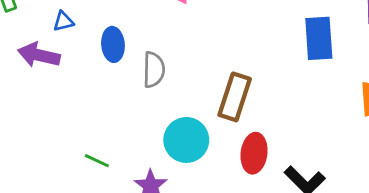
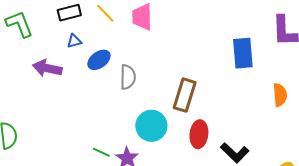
blue triangle: (63, 21) -> (74, 41), moved
blue ellipse: (113, 44) -> (99, 60), turned 60
green line: (97, 161) -> (101, 152), moved

